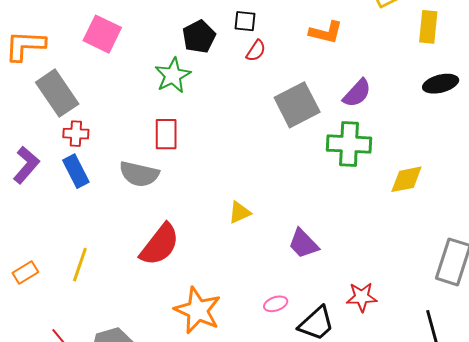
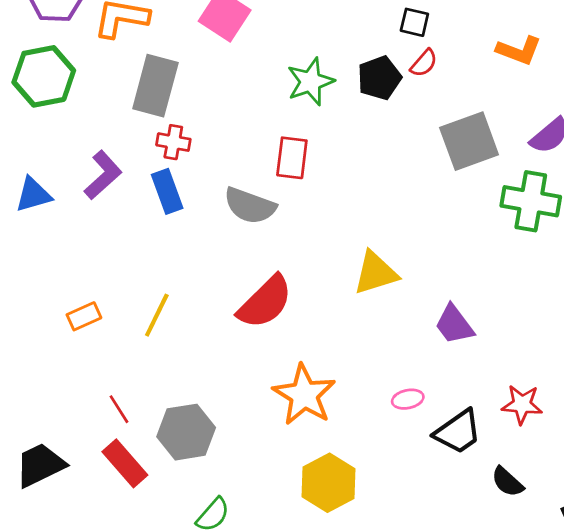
black pentagon: (199, 37) -> (379, 78), moved
gray rectangle: (57, 93) -> (155, 86), turned 42
yellow triangle: (240, 212) -> (376, 273), size x1.5

